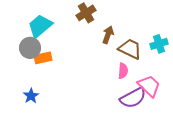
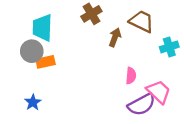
cyan trapezoid: (40, 26) -> (42, 28), turned -48
brown trapezoid: (130, 49) -> (142, 21), moved

